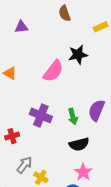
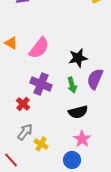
black star: (78, 55) -> (78, 58), moved
pink semicircle: (53, 71) -> (39, 48), moved
red cross: (12, 136) -> (23, 104), moved, turned -32

